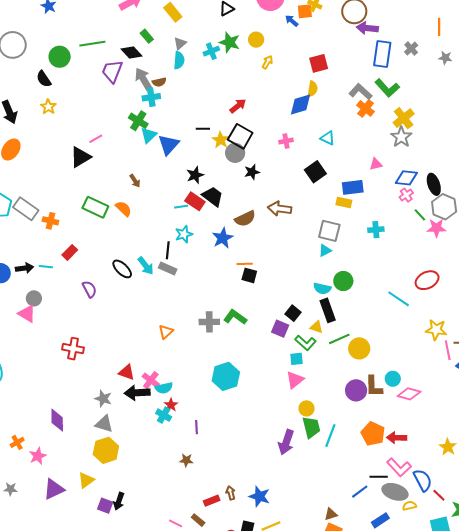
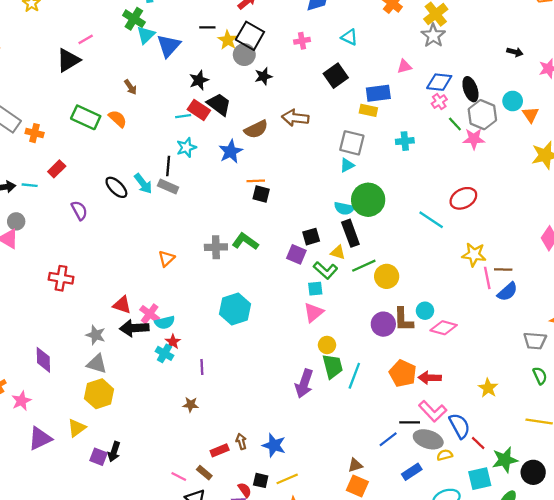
green circle: (343, 281) -> (368, 200), size x1.5
black square: (293, 313) -> (311, 237), turned 35

